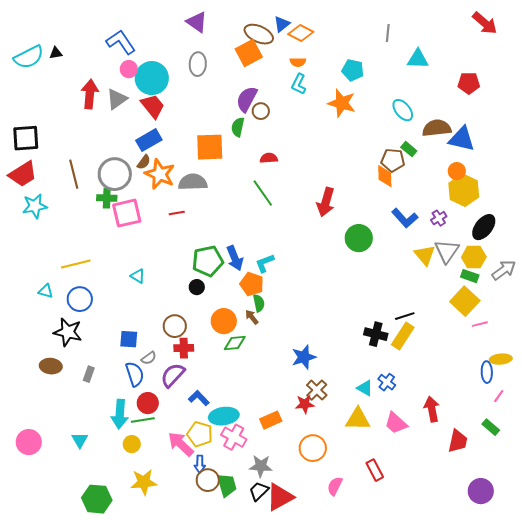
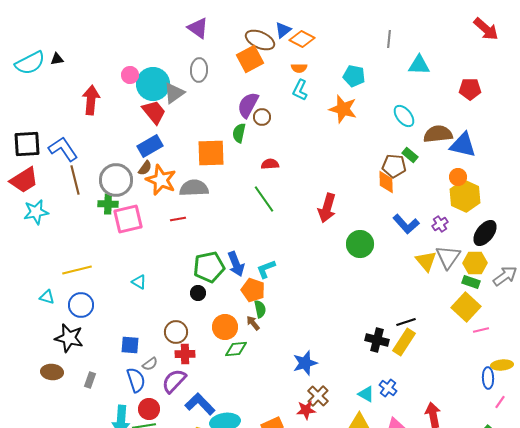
blue L-shape: (121, 42) -> (63, 149), moved
gray triangle: (117, 99) -> (174, 93), moved
blue L-shape: (199, 398) -> (200, 404), size x1.4

